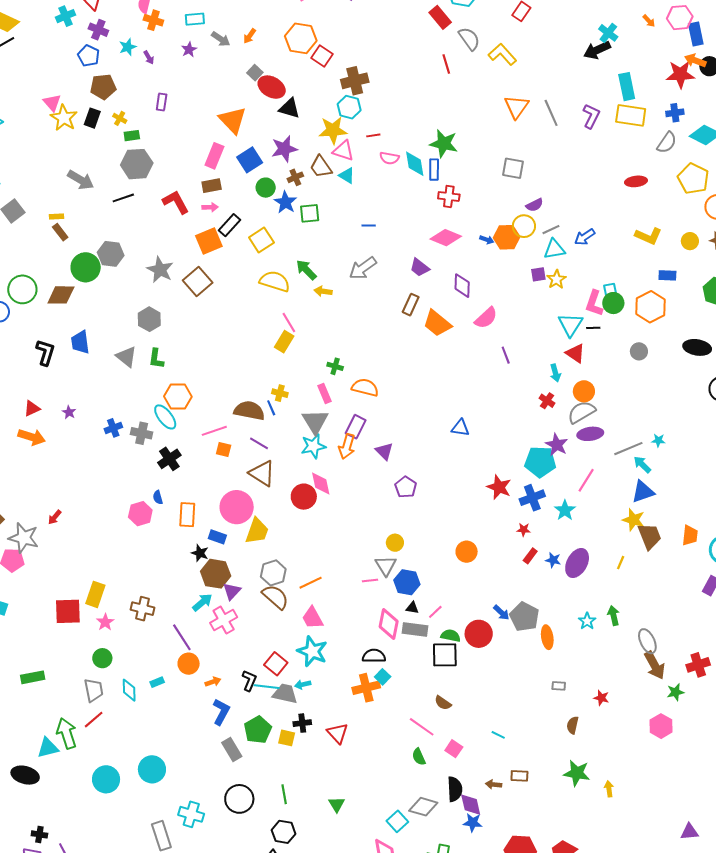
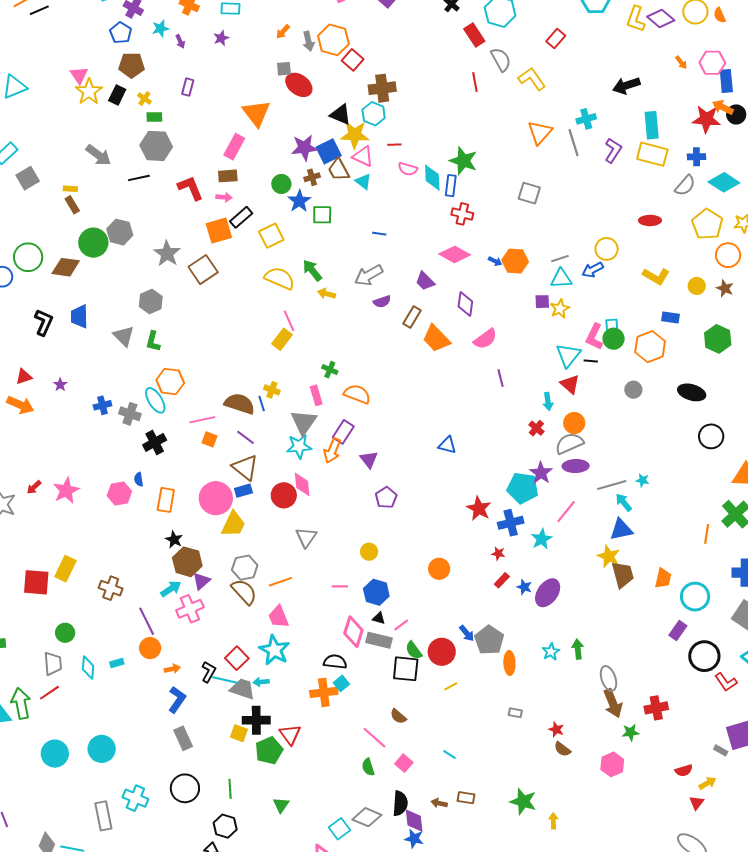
cyan cross: (608, 33) -> (586, 119), moved, turned 30
gray arrow: (221, 39) -> (308, 41), moved, turned 36
gray square: (255, 73) -> (284, 69), turned 35
black triangle: (289, 108) -> (341, 115), moved
blue square: (250, 160) -> (329, 151), moved
purple semicircle: (535, 205) -> (382, 302), moved
yellow circle: (524, 226) -> (607, 249), moved
blue rectangle: (217, 537) -> (243, 491), moved, turned -42
yellow line: (621, 563) -> (451, 686), moved, turned 32
gray triangle: (386, 566) -> (306, 537), moved
pink star: (105, 622) -> (66, 490), moved, size x1.5
green semicircle: (451, 636) -> (414, 650), turned -144
black cross: (302, 723) -> (256, 720), size x1.5
brown semicircle: (573, 725) -> (562, 749), moved, turned -72
green pentagon: (258, 730) -> (269, 751), moved

